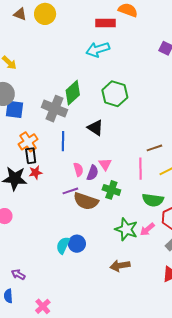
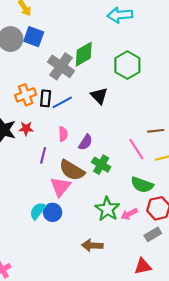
blue square: (14, 109) -> (34, 37), moved
blue line: (63, 141) -> (62, 102), turned 48
black rectangle: (31, 156) -> (46, 98), moved
pink triangle: (105, 164) -> (60, 187), moved, size x1.5
pink line: (140, 169) -> (136, 149), turned -45
pink semicircle: (78, 170) -> (63, 134), moved
purple line: (70, 191) -> (43, 155), moved, turned -70

